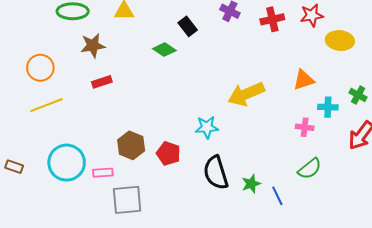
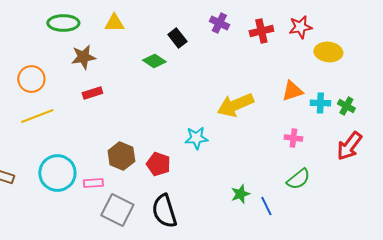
cyan cross: (328, 107) -> (320, 103), moved
black semicircle: (216, 173) -> (164, 211), moved
gray square: (127, 200) -> (117, 210), turned 32

